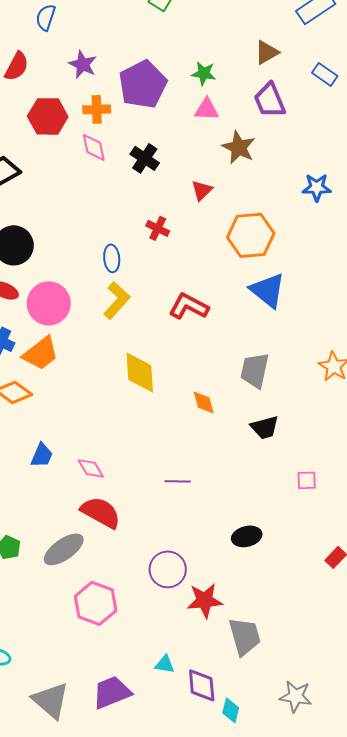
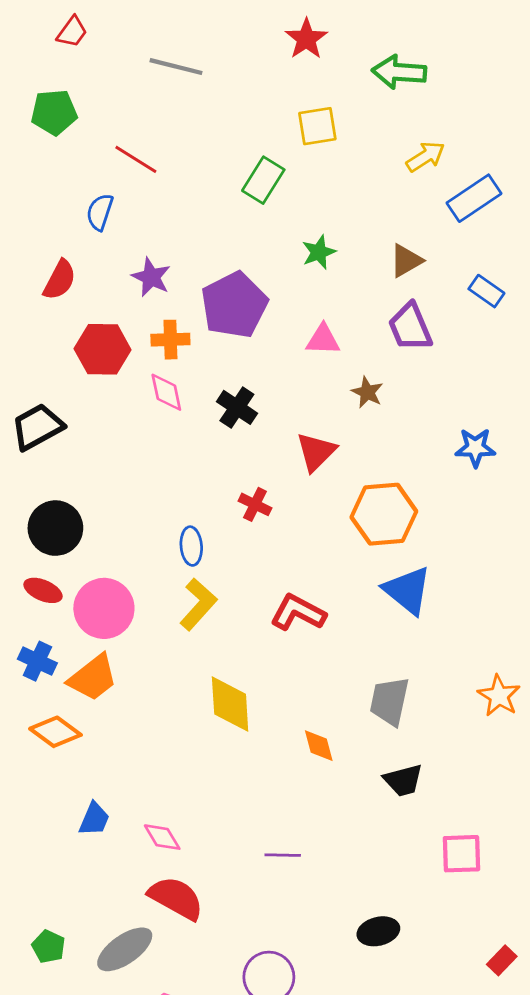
green star: (204, 73) -> (319, 252), moved, turned -30
brown star: (239, 147) -> (367, 392), size x0.7
red triangle: (202, 190) -> (316, 452), size x1.4
pink square: (307, 480) -> (462, 854), size x1.5

